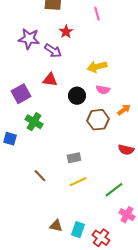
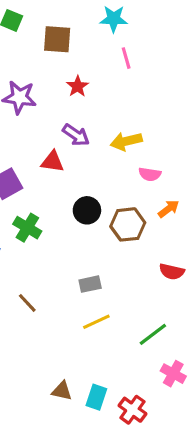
purple arrow: (53, 51) -> (76, 135), moved
pink semicircle: (103, 90) -> (150, 174), moved
black circle: (77, 96) -> (87, 210), moved
brown line: (40, 176) -> (27, 303), moved

